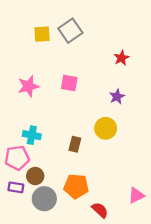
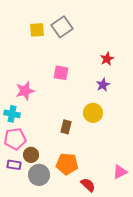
red star: (121, 58) -> (107, 59), moved
pink star: (28, 86) -> (25, 91), moved
cyan cross: (32, 135) -> (12, 114), moved

